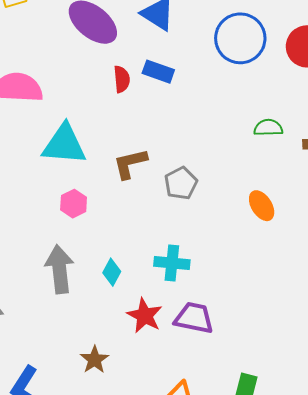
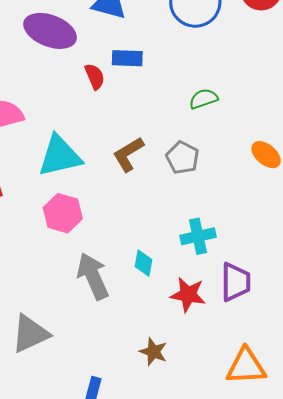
green semicircle: (268, 128) -> (204, 99), moved
pink hexagon: (74, 204) -> (63, 213), moved, size x1.4
purple trapezoid: (194, 318) -> (236, 282), turned 96

